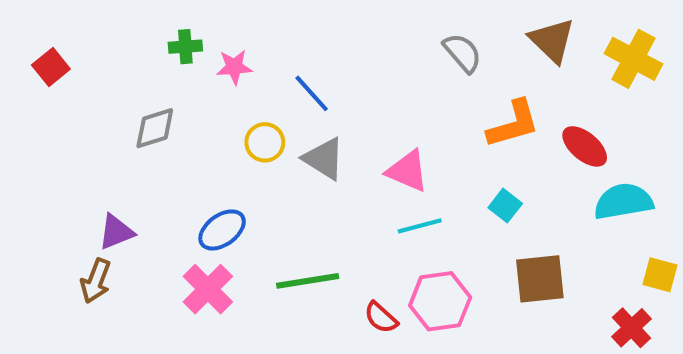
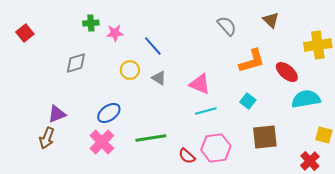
brown triangle: (552, 41) -> (271, 20), size x0.7
yellow cross: (634, 59) -> (318, 45), moved, turned -36
gray triangle: (324, 159) -> (159, 78), size x0.7

